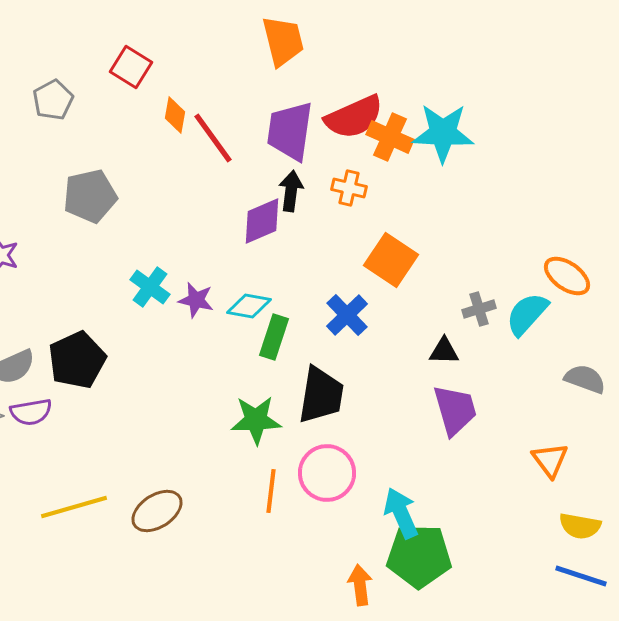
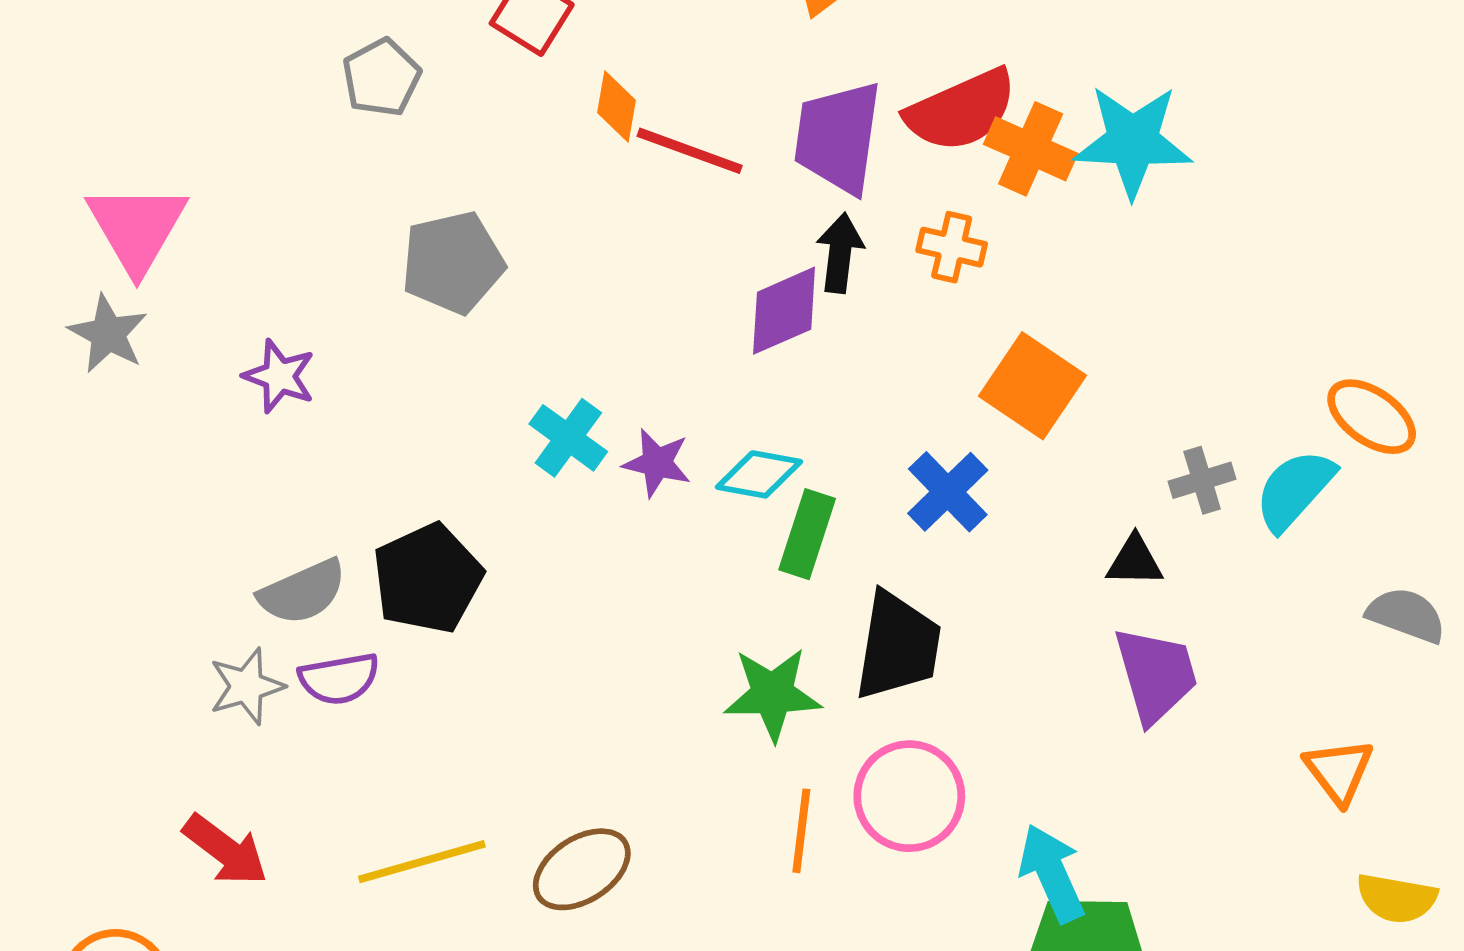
red line: (213, 138) -> (690, 151), turned -34

